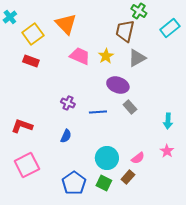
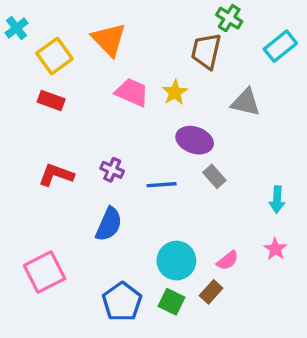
gray triangle: (137, 58) -> (246, 102), moved, turned 42
red L-shape: (22, 126) -> (56, 175), moved
blue semicircle: (66, 136) -> (109, 224), size x1.5

